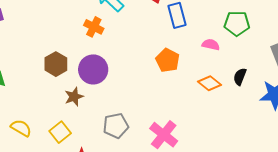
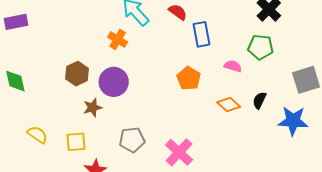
yellow square: (60, 132) -> (76, 142), turned 30

